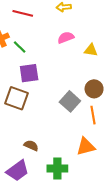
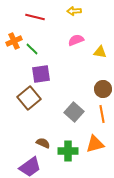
brown square: (16, 98) -> (29, 98), turned 30
gray square: (70, 101) -> (74, 112), moved
green cross: (57, 169) -> (68, 151), moved

